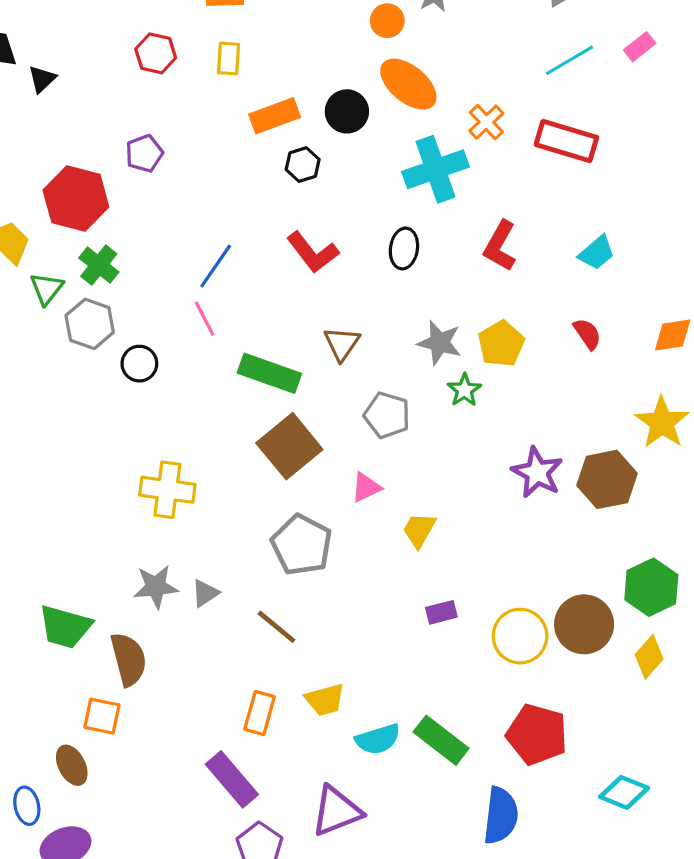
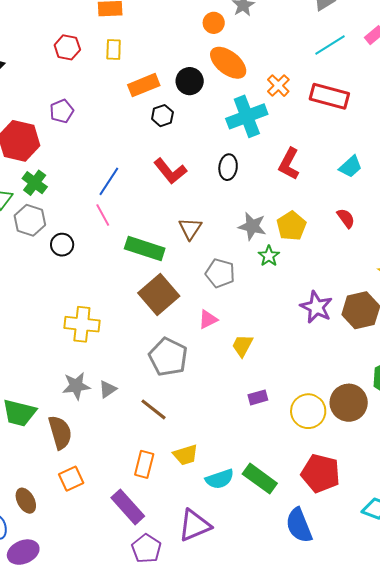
orange square: (102, 716) -> (71, 479), moved, turned -35
blue semicircle: (501, 815) -> (299, 525), turned 153

